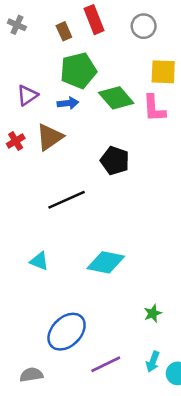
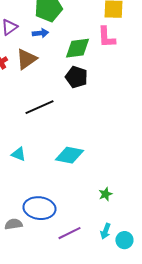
green diamond: (116, 98) -> (77, 48), moved, turned -56
blue ellipse: (67, 332) -> (39, 208), turned 52
gray semicircle: (31, 375) -> (13, 224), moved

